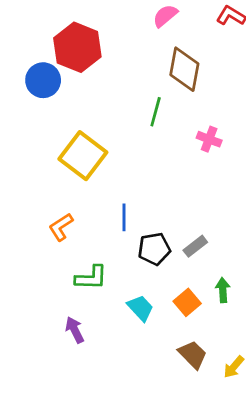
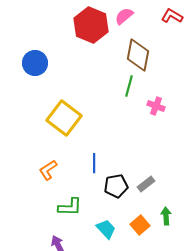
red hexagon: (77, 47) -> (91, 25), moved
green line: (156, 112) -> (129, 86), moved

